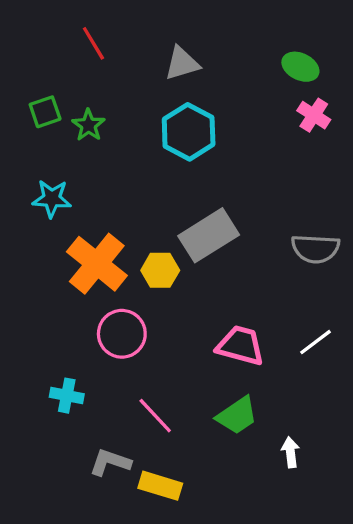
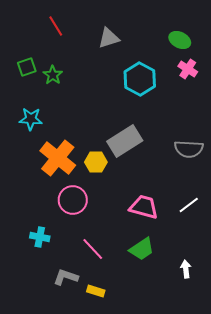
cyan hexagon: (189, 132) -> (140, 79), moved
white arrow: (290, 452) -> (186, 269), moved
yellow rectangle: (160, 486) -> (96, 291), size x0.7

